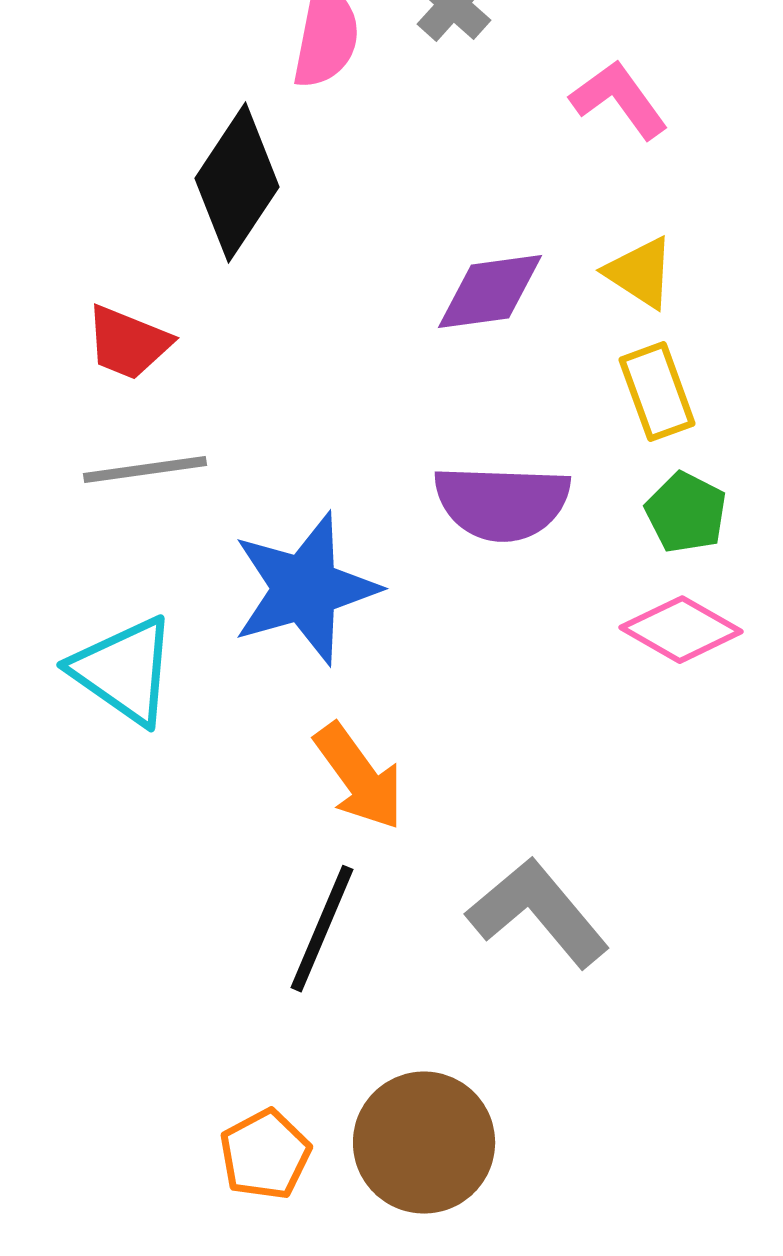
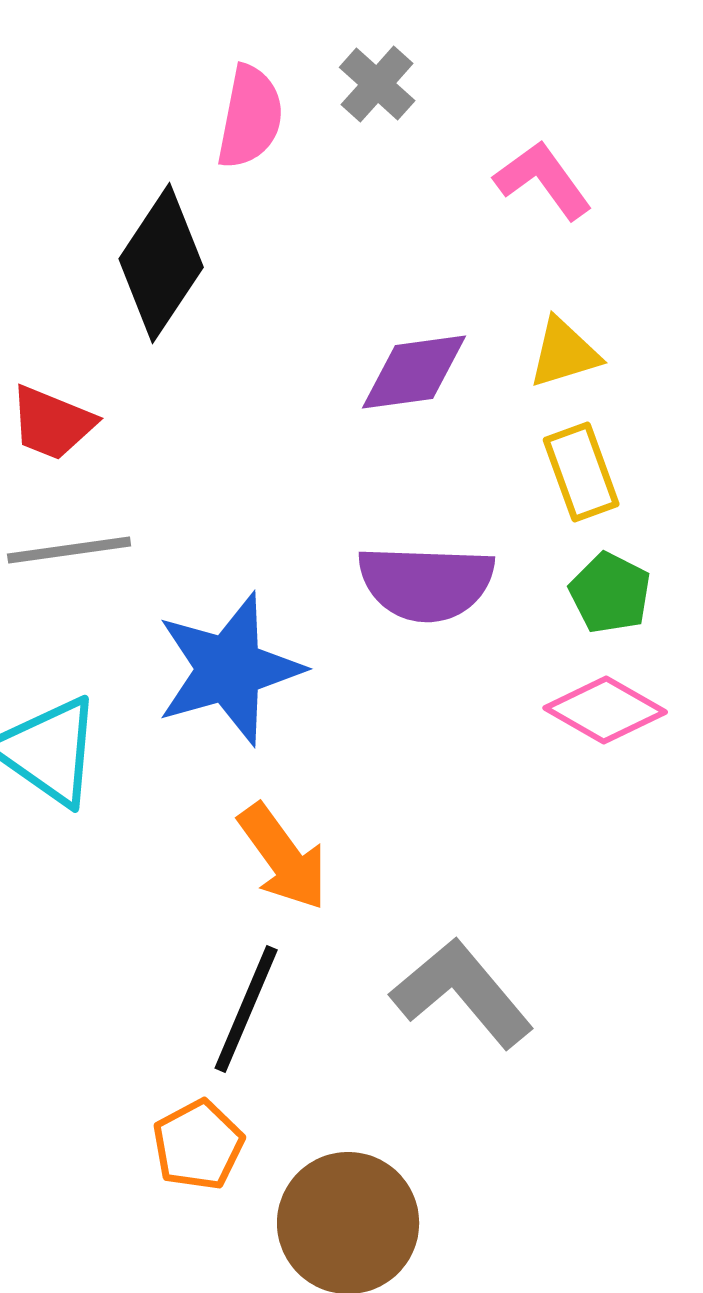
yellow triangle: (640, 273) -> (564, 353), turned -50
orange pentagon: (265, 1155) -> (198, 1145), moved

